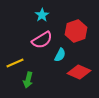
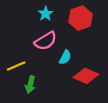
red hexagon: (76, 31) -> (80, 18), moved

